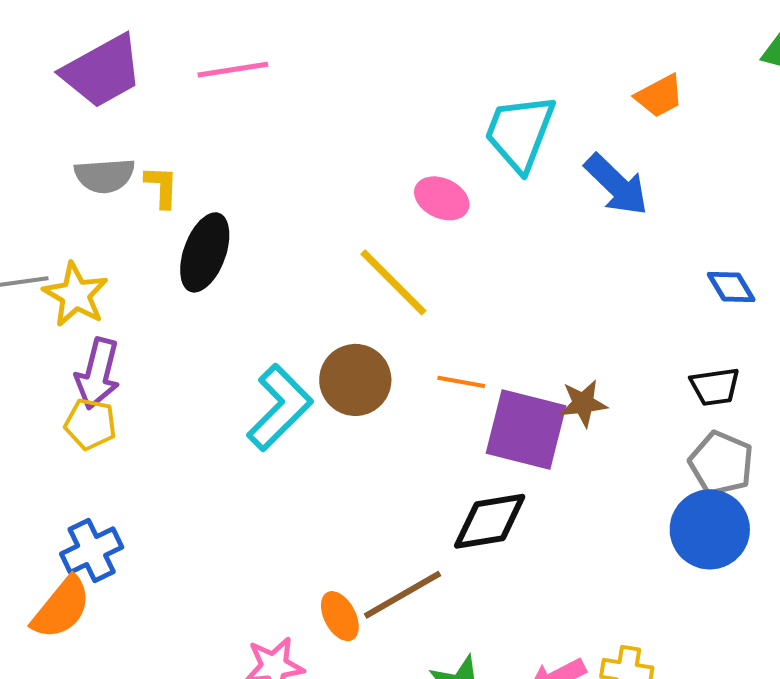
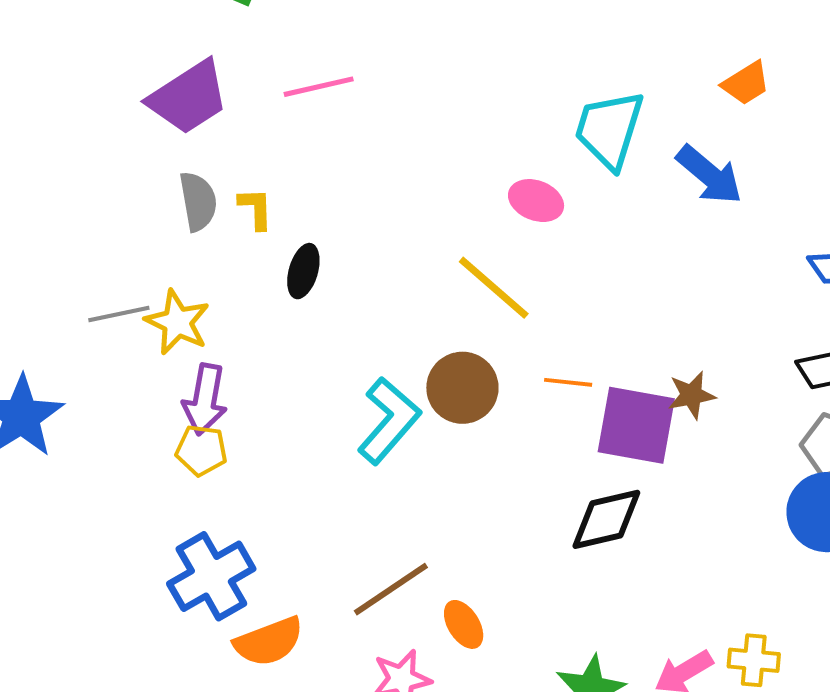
gray semicircle: (105, 176) -> (198, 201), turned -92
black ellipse: (205, 252) -> (303, 271), size x0.7
blue cross: (92, 551) -> (211, 576), size x1.4
brown line: (402, 595) -> (391, 589), moved
orange semicircle: (61, 608) -> (269, 642), moved, turned 34

